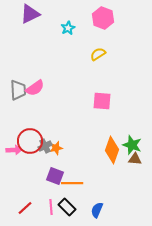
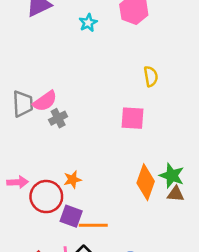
yellow semicircle: (98, 54) -> (151, 76), moved, turned 112
red circle: (30, 141) -> (46, 197), moved
gray cross: (45, 146) -> (58, 118), moved

